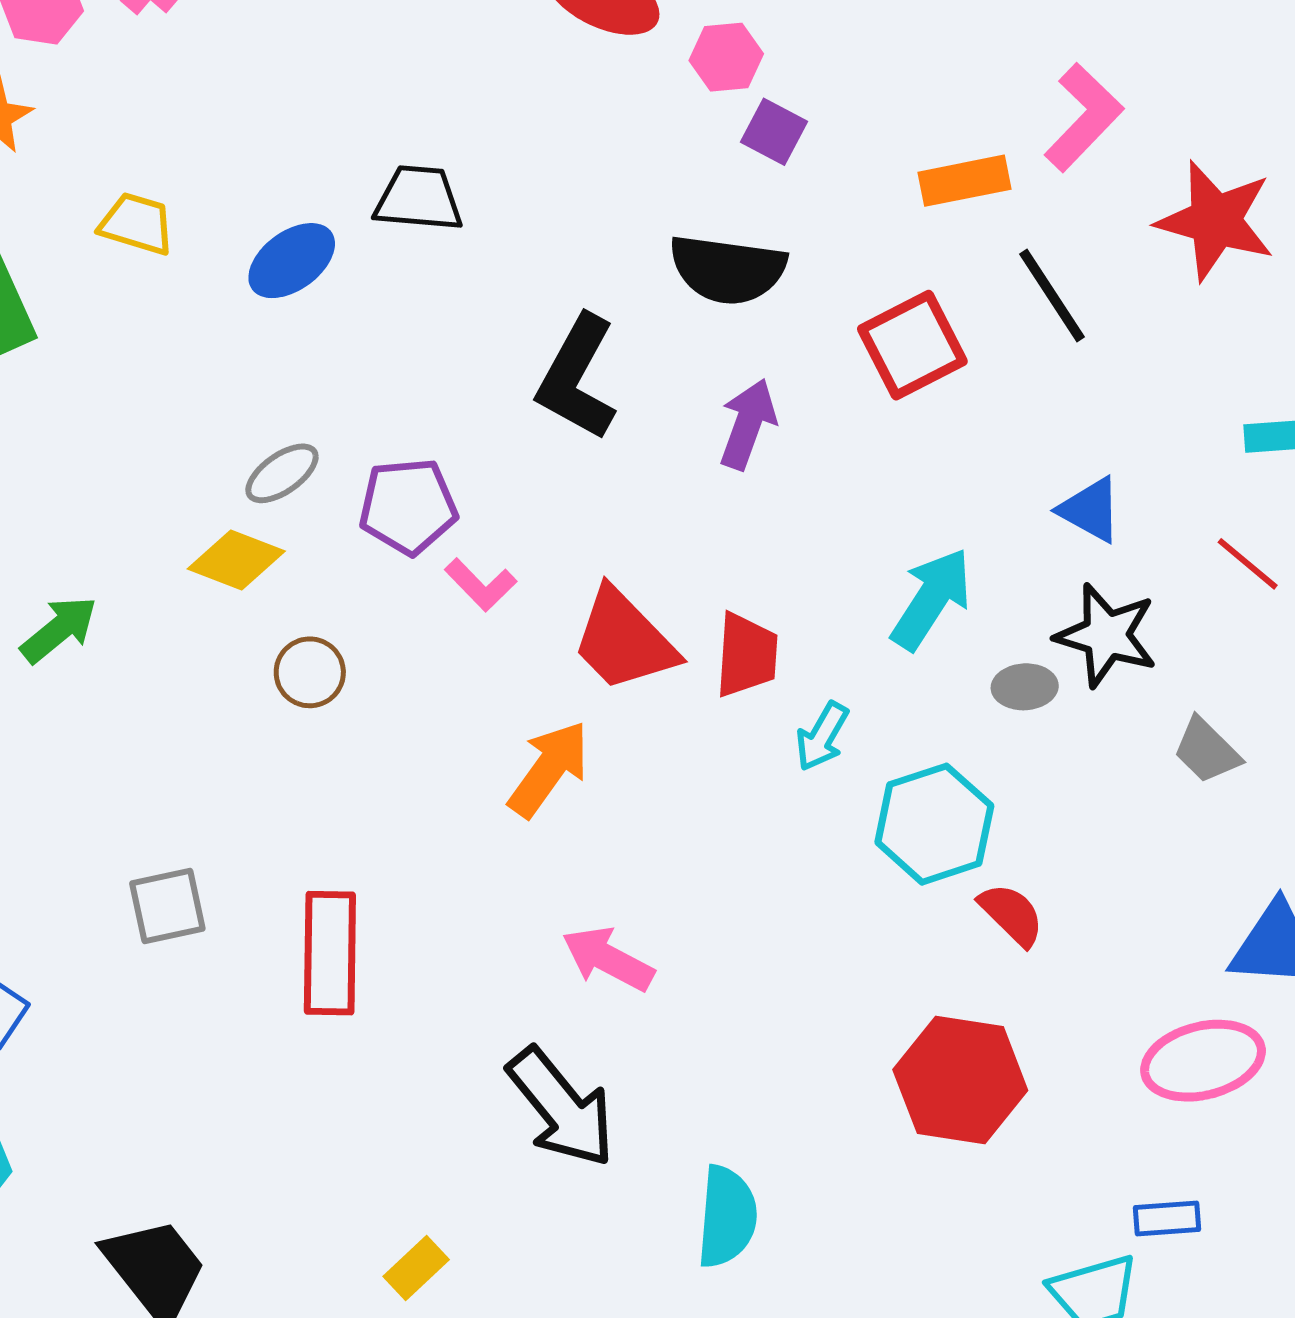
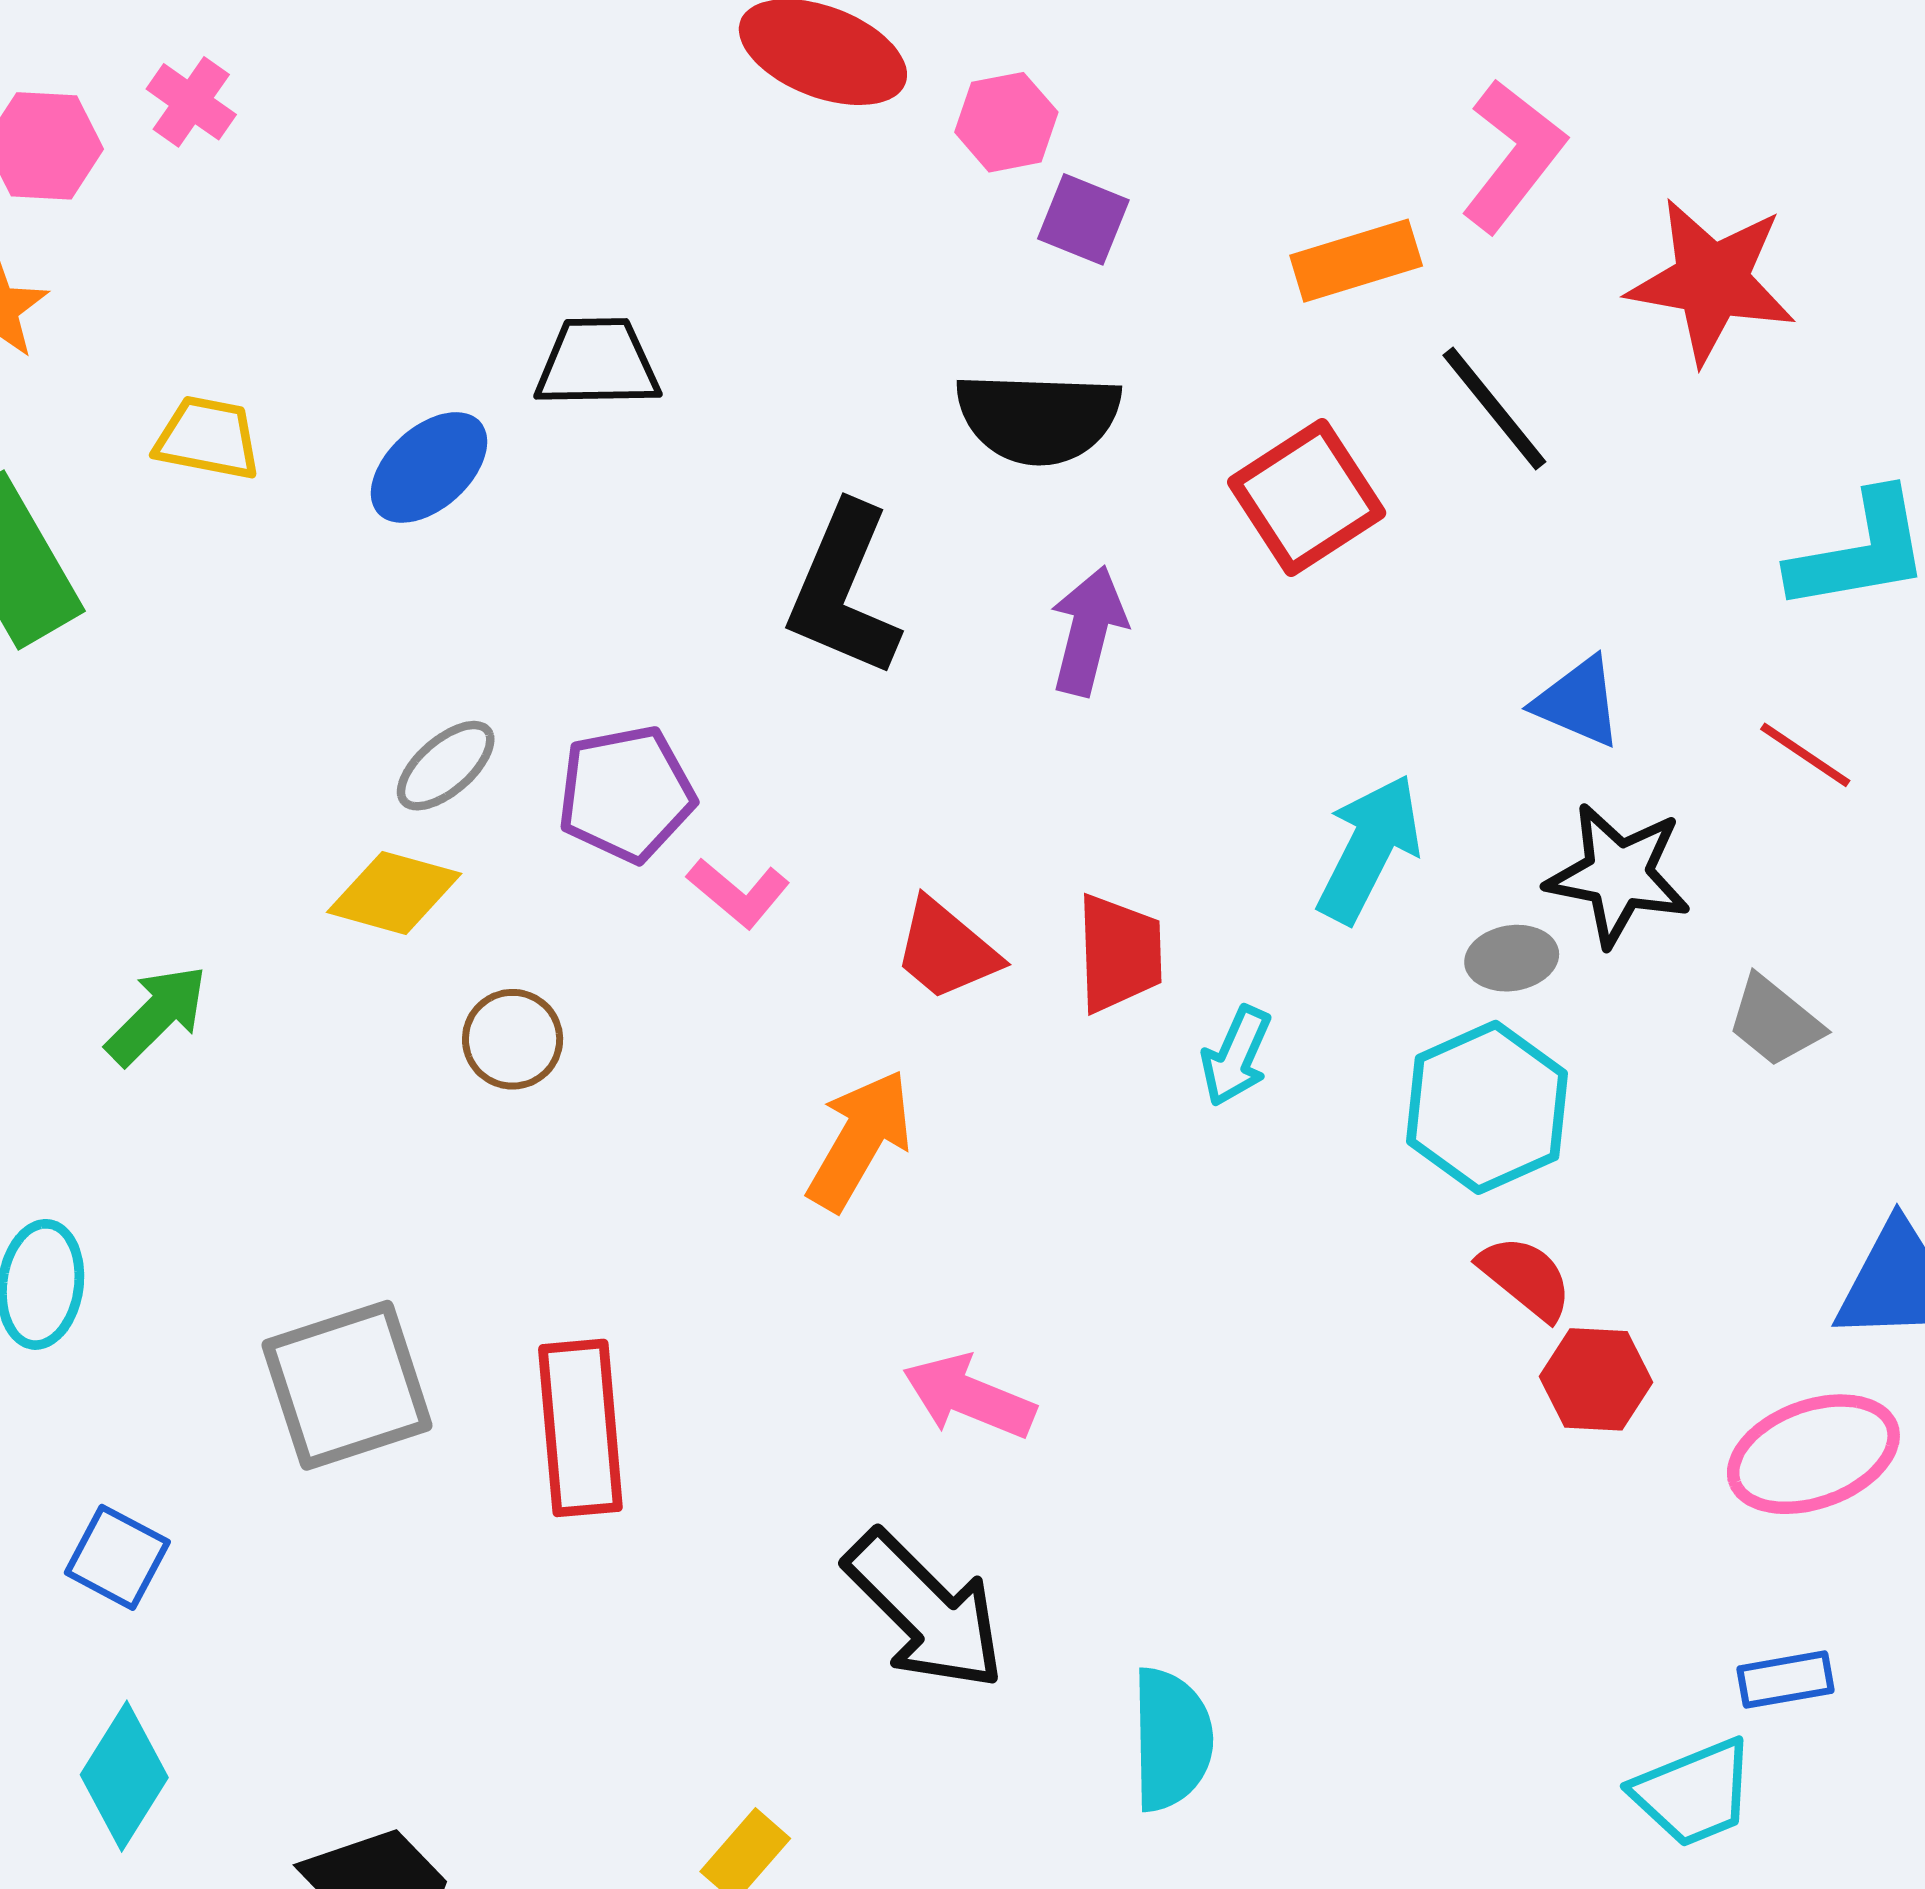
red trapezoid: (624, 640) -> (946, 950), size x0.7
cyan hexagon: (934, 824) -> (1487, 1107), moved
gray square: (167, 906) -> (347, 1385), size x1.5
red hexagon: (960, 1080) -> (1596, 1379), moved, size x0.6

